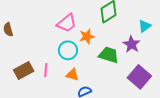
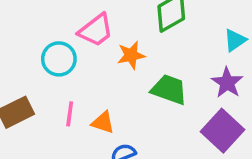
purple star: (131, 44) -> (227, 83), moved
cyan circle: (68, 50) -> (59, 59), moved
pink line: (46, 70) -> (70, 114), moved

